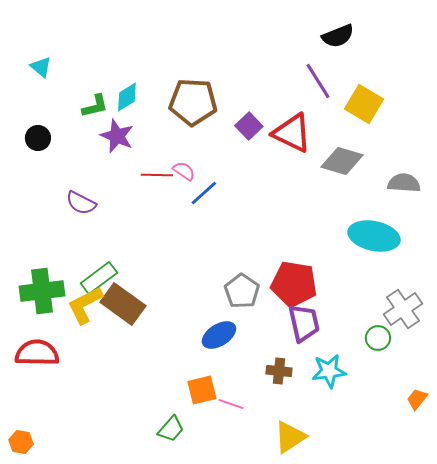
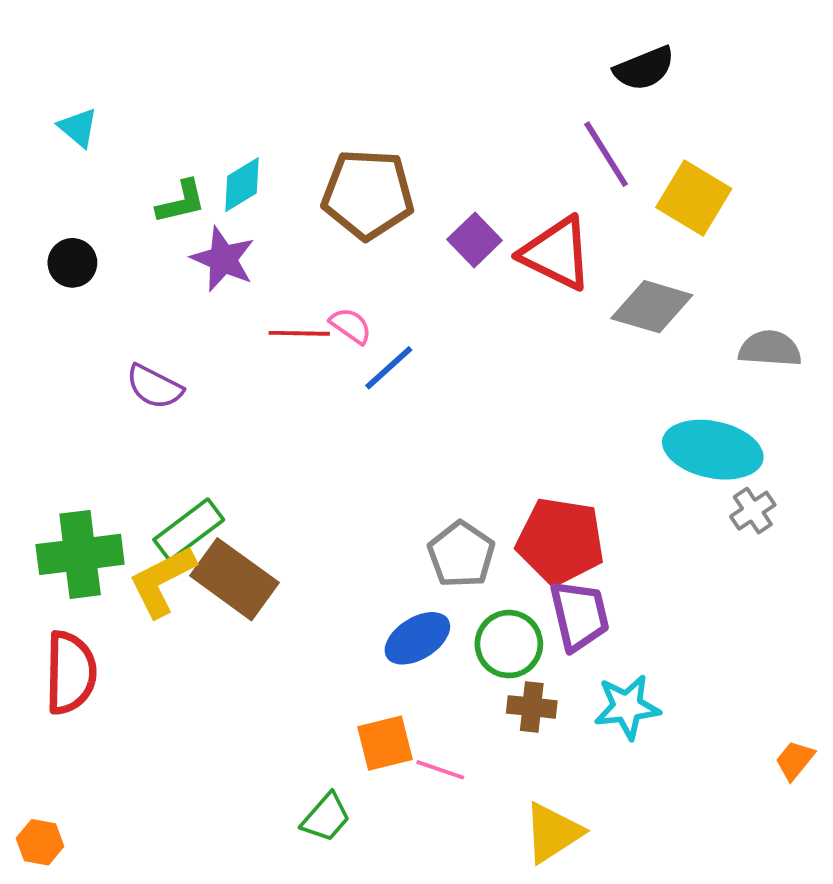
gray cross: (403, 309) -> (753, 511), moved, size x0.6
green circle: (378, 338) -> (509, 644), moved, size x1.4
red semicircle: (37, 353) -> (71, 673), turned 90

